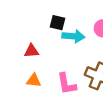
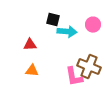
pink L-shape: (67, 84) -> (74, 77), moved

